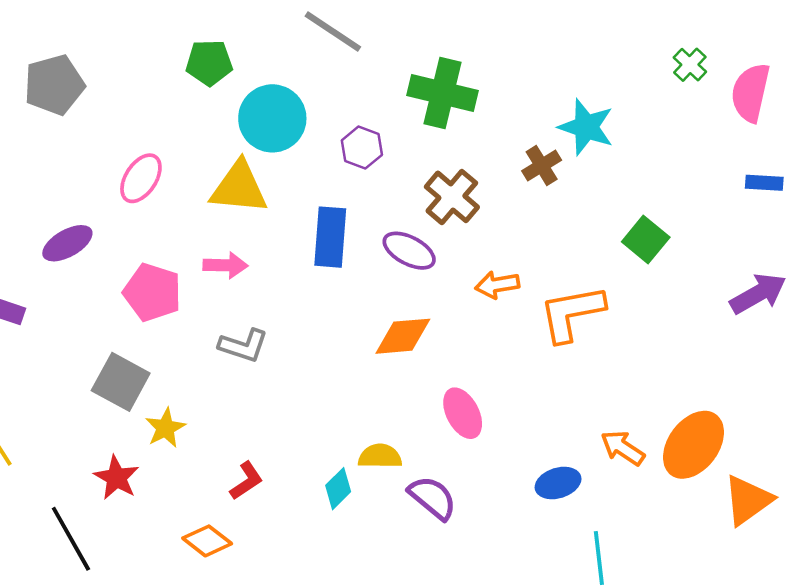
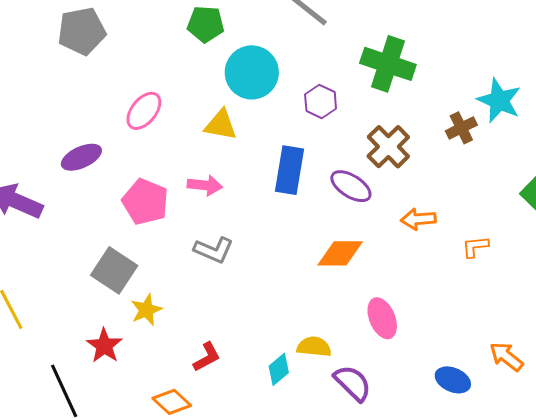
yellow triangle: (239, 188) -> (221, 125), size x0.7
orange L-shape: (572, 313) -> (475, 247), size x0.5
blue ellipse: (558, 483) -> (453, 380), turned 36

